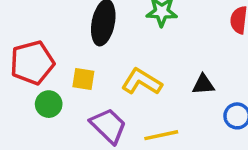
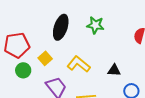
yellow square: (83, 79) -> (45, 58), turned 32

